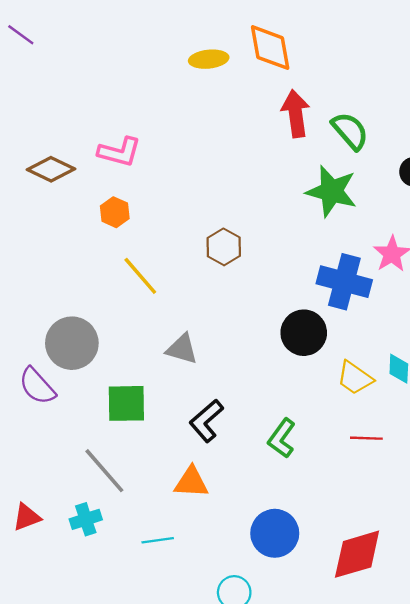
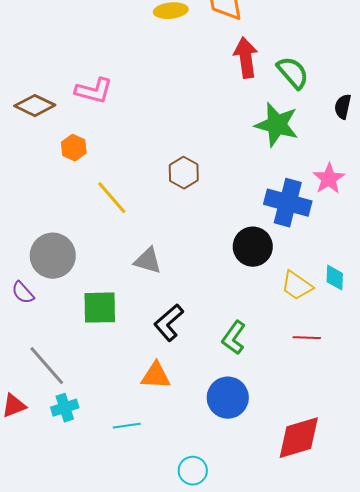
orange hexagon: (115, 212) -> (74, 148), moved
purple semicircle: (37, 386) -> (23, 293), size x0.7
gray line: (104, 471) -> (47, 366), moved
blue circle: (275, 533) -> (228, 398), moved

